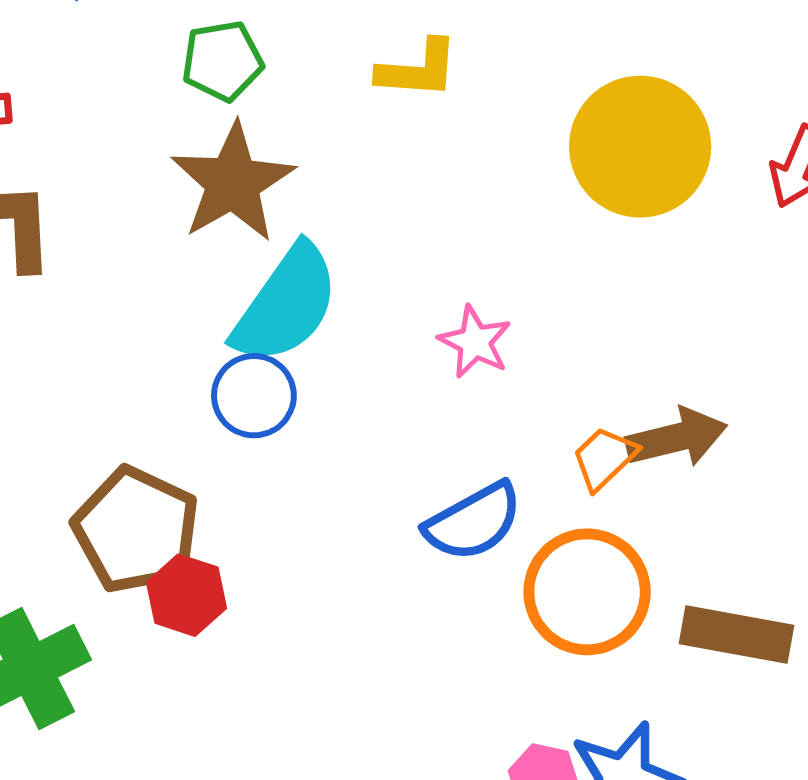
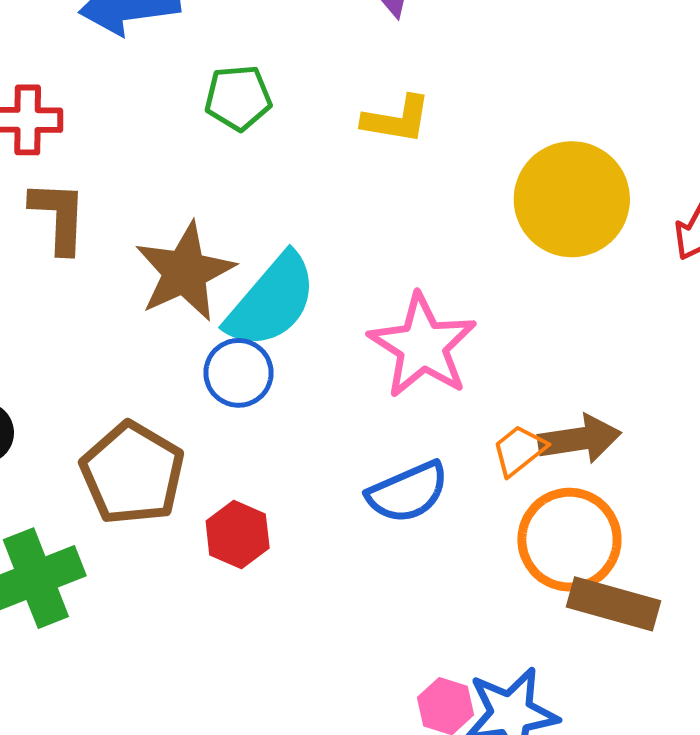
brown star: (233, 183) -> (185, 272), moved
pink star: (475, 342) -> (423, 346), size x1.8
orange circle: (587, 592) -> (569, 540), moved
red hexagon: (186, 595) -> (238, 535), moved

